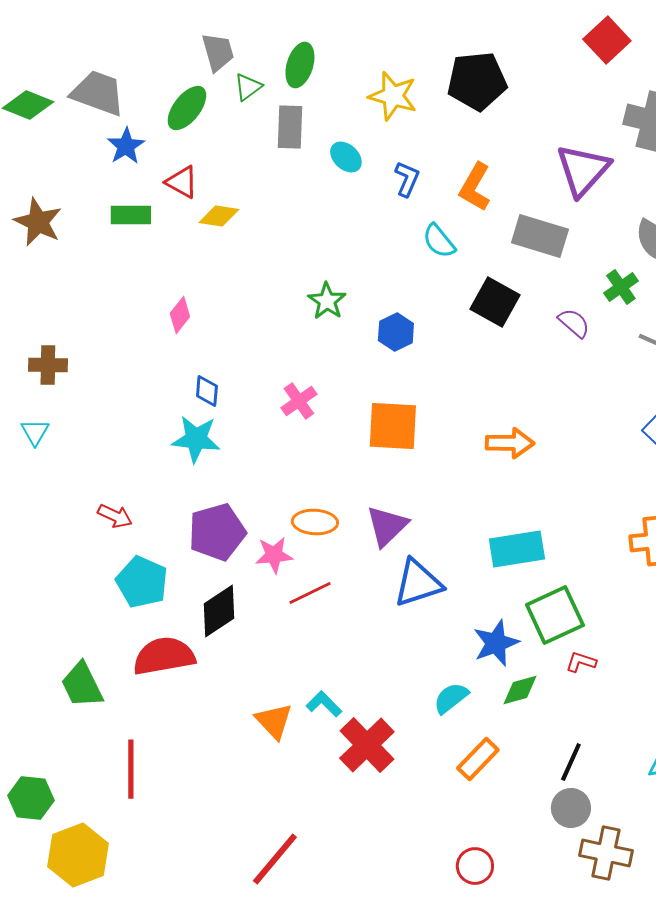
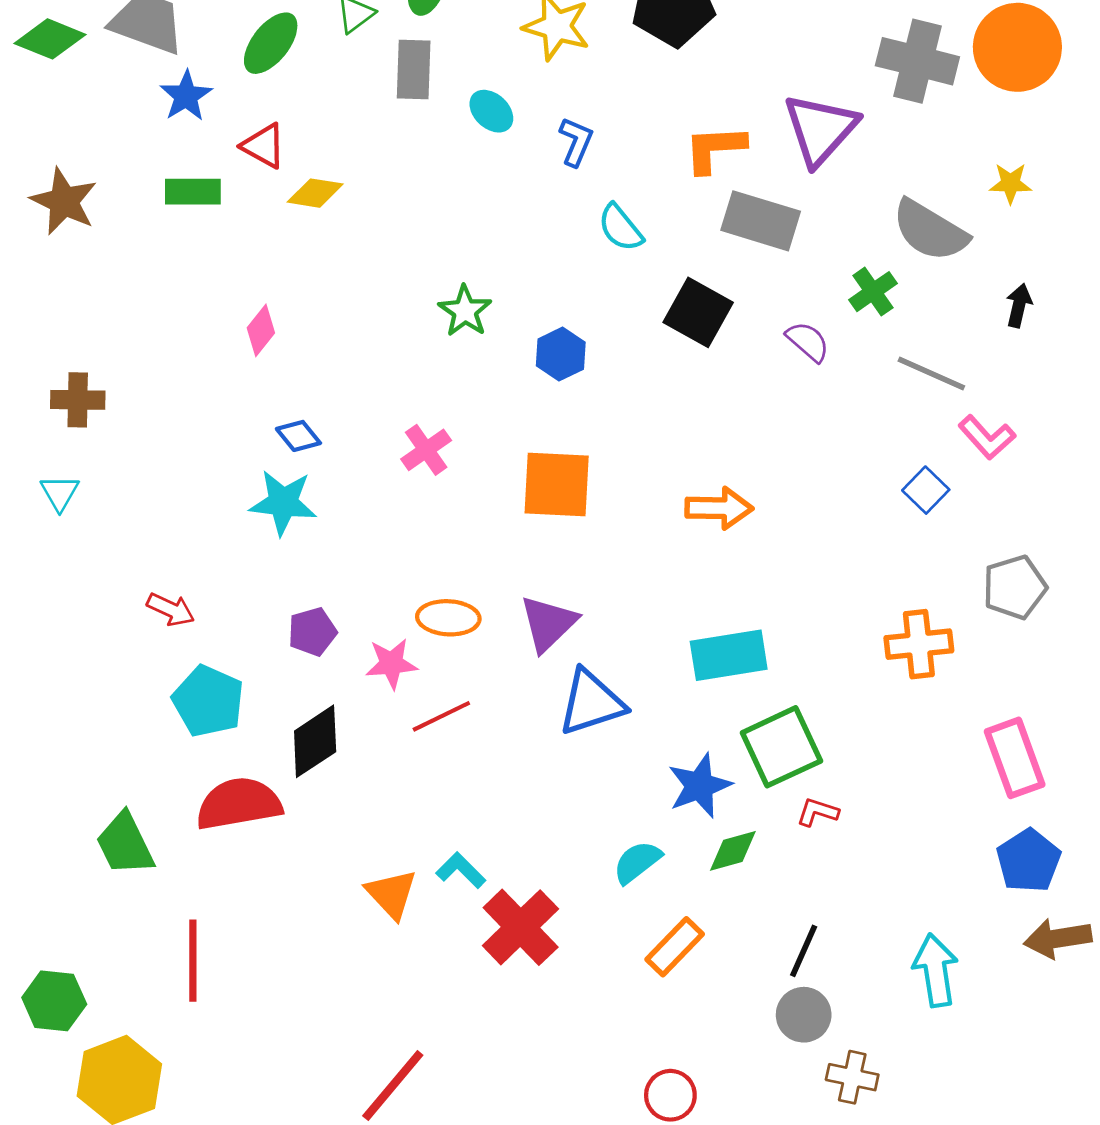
orange L-shape: (475, 187) -> (715, 149), moved, turned 57
blue diamond: (207, 391) -> (298, 436), turned -44
purple pentagon: (217, 532) -> (312, 632), size x0.6
brown cross: (606, 853) -> (852, 1077), size x0.7

